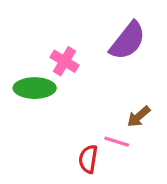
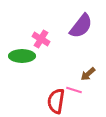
red semicircle: (88, 159) -> (56, 101), size x1.4

